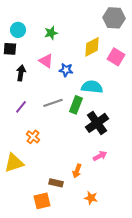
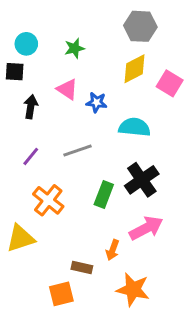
gray hexagon: (114, 18) -> (140, 26), moved
green rectangle: (76, 105) -> (104, 194), moved
orange cross: (33, 137) -> (48, 200), size x1.5
pink arrow: (100, 156) -> (146, 228), size x1.6
orange star: (91, 198) -> (133, 289), size x1.6

